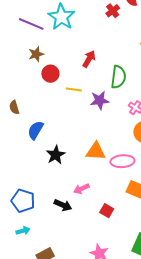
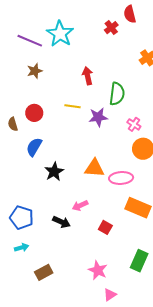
red arrow: (89, 59) -> (88, 76), turned -42
red circle: (50, 74) -> (34, 113), moved

